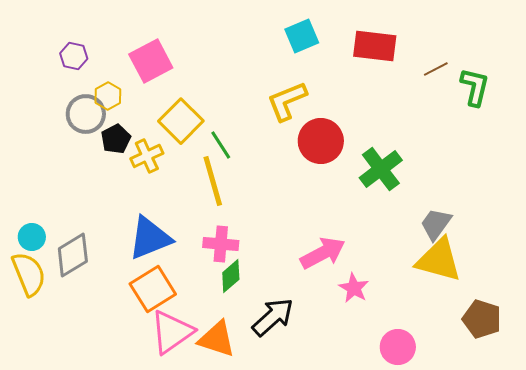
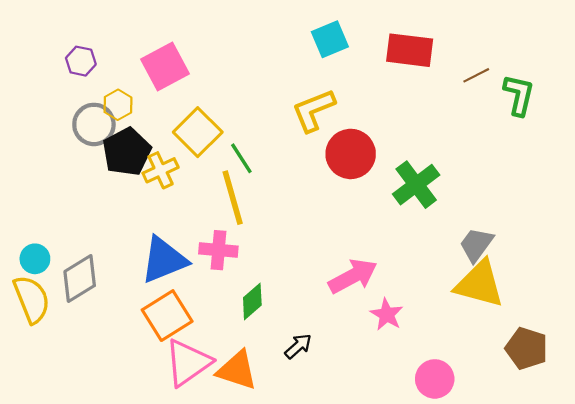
black pentagon: (116, 139) -> (127, 152), size x1.5
pink cross: (221, 244) -> (218, 250), moved
black arrow: (273, 317) -> (298, 346), size x0.6

